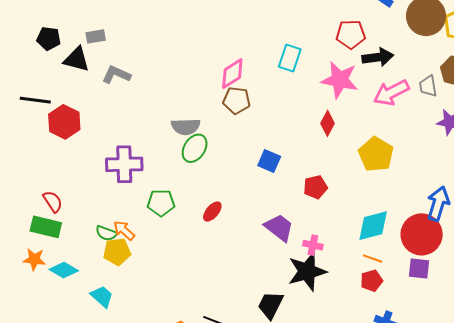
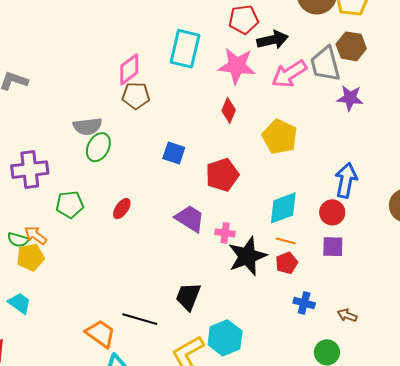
cyan rectangle: (290, 58) -> (185, 49), size x1.4
gray trapezoid: (428, 86) -> (325, 64), size x1.6
red pentagon: (315, 187) -> (222, 175), size x1.4
red circle: (422, 234) -> (332, 212), size x0.6
black star: (307, 271) -> (247, 256), moved

